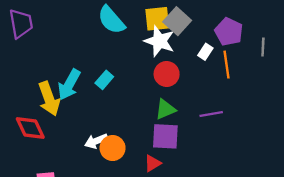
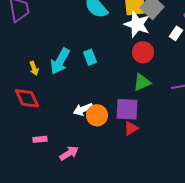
cyan rectangle: (104, 80) -> (90, 57), turned -63
yellow arrow: (49, 99) -> (34, 68), moved, size x0.5
purple square: (165, 136) -> (127, 109), moved

